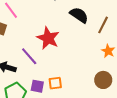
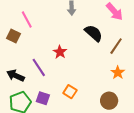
red star: (48, 38) -> (60, 52), size x0.6
orange square: (55, 83) -> (70, 92), moved, turned 32

